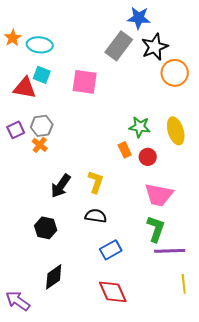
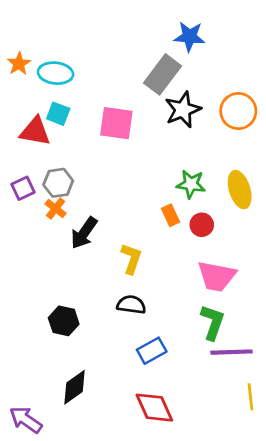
black star: (155, 47) -> (183, 110), moved
black arrow: (61, 186) -> (84, 233), moved

